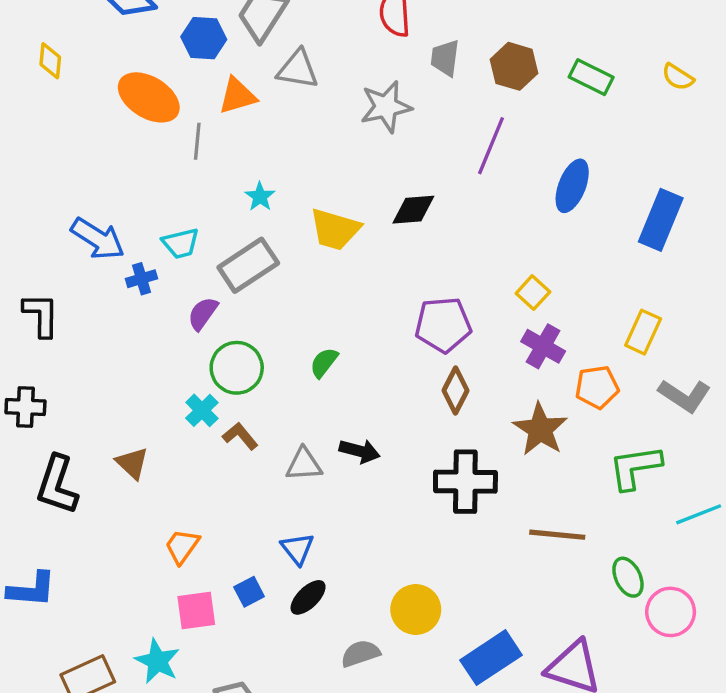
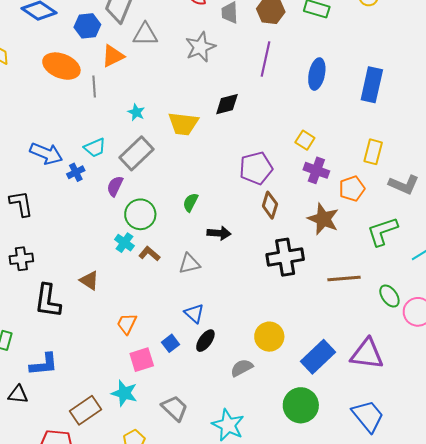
black arrow: (360, 451) -> (219, 233), moved

